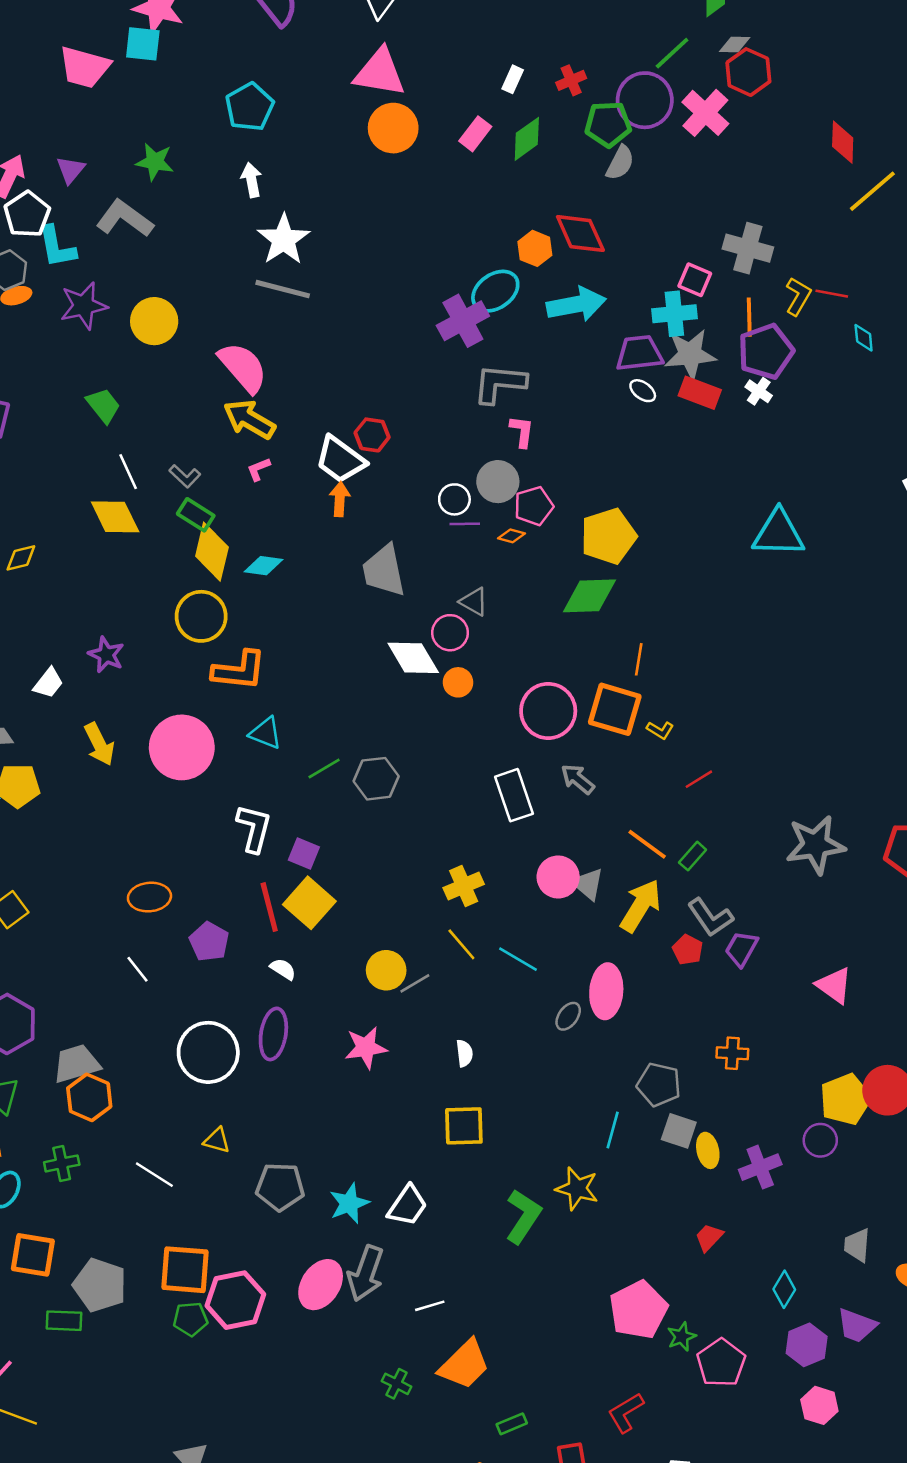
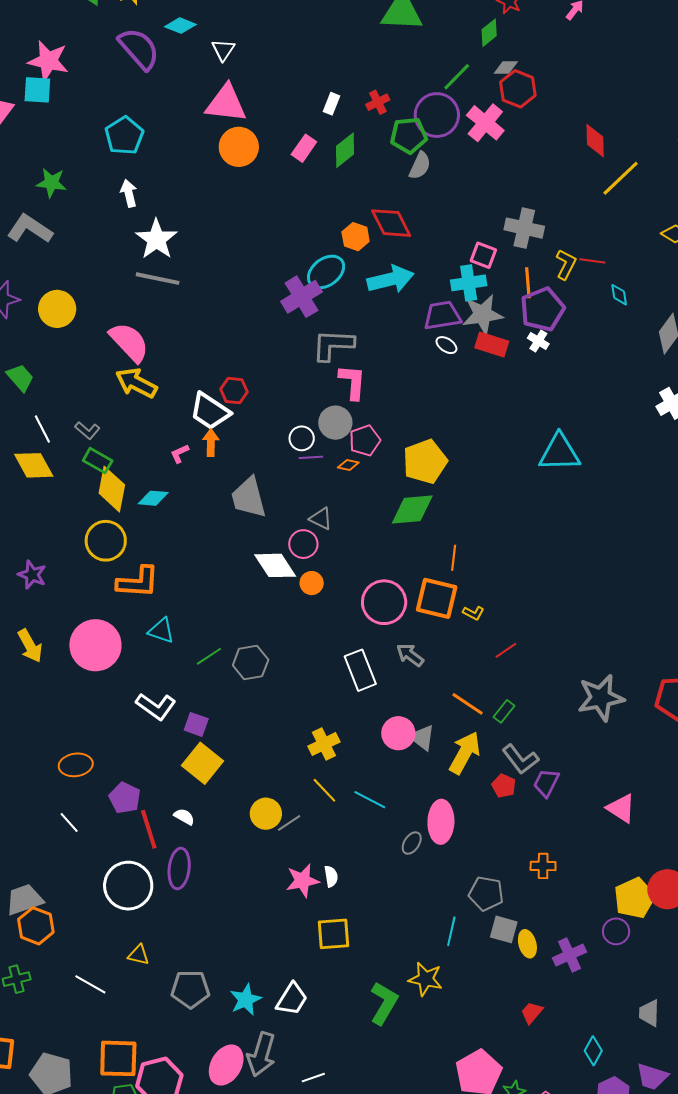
pink L-shape: (522, 432) -> (352, 382), size x1.4
pink L-shape: (259, 469) -> (180, 454), moved
white L-shape: (254, 828) -> (156, 706), turned 114
red line: (269, 907) -> (149, 829), moved
pink star: (366, 1048) -> (303, 881), moved

